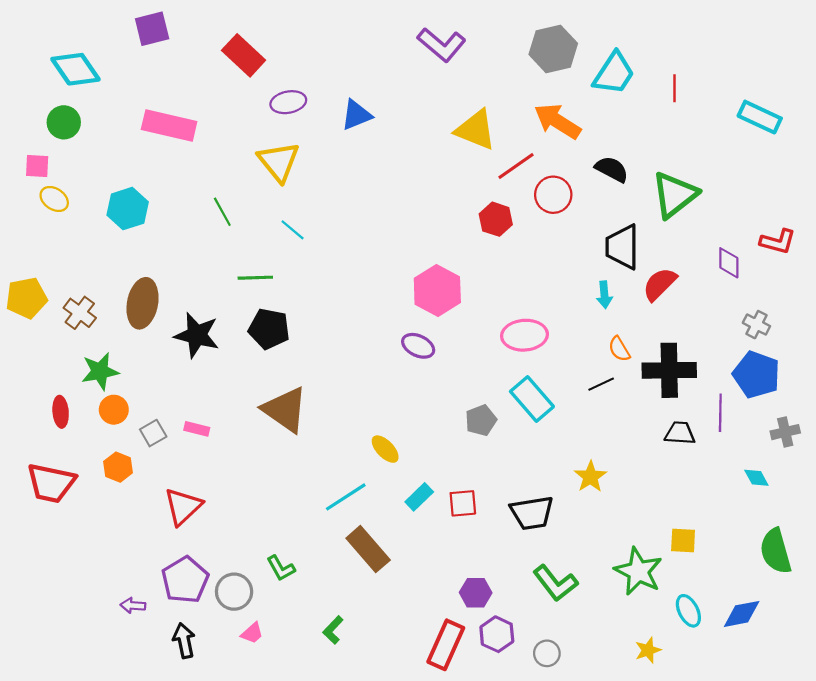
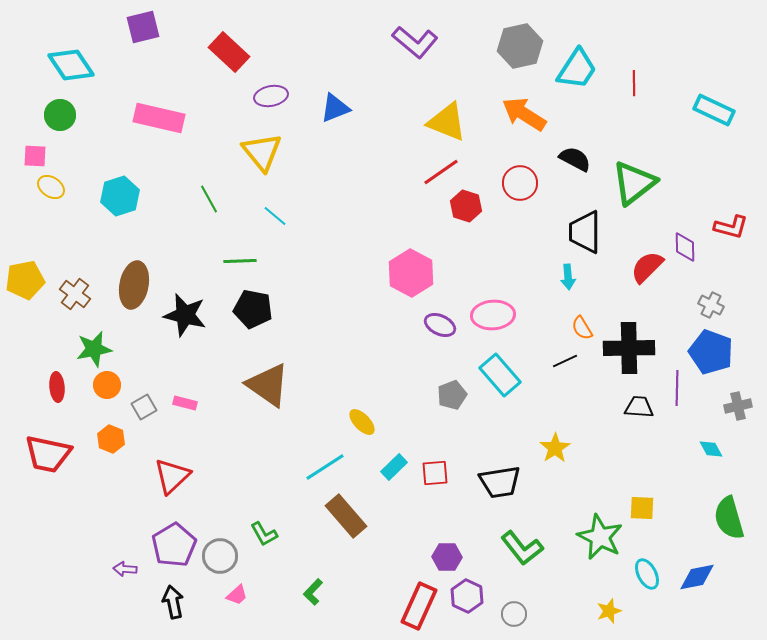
red line: (516, 166) -> (441, 172), moved
red semicircle: (660, 284) -> (647, 267), moved
purple ellipse: (418, 346) -> (440, 325), moved

